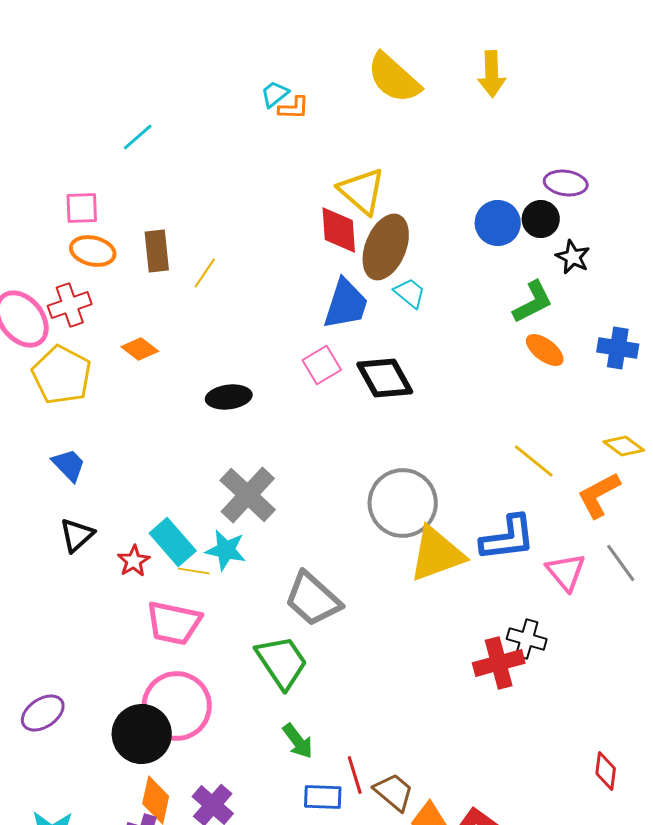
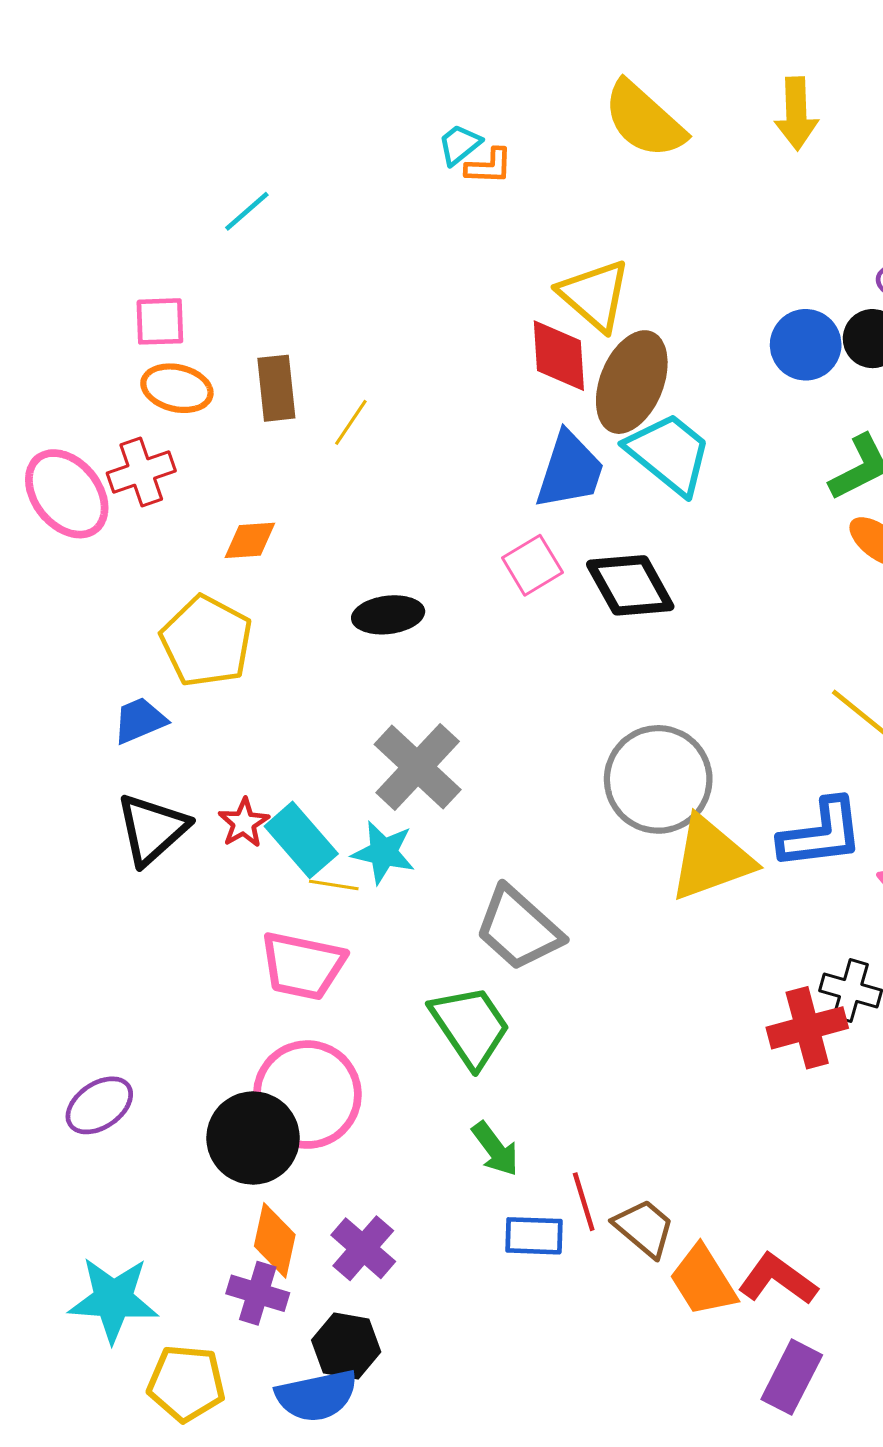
cyan trapezoid: (410, 293) -> (669, 453), size x1.8
orange diamond: (140, 349) -> (250, 540), turned -42
yellow pentagon: (62, 375) -> (206, 641), moved
blue trapezoid: (69, 465) -> (140, 720), turned -69
black triangle: (77, 535) -> (152, 829), size x1.4
red star: (134, 561) -> (244, 823), moved

